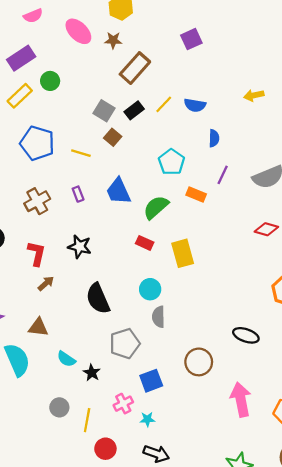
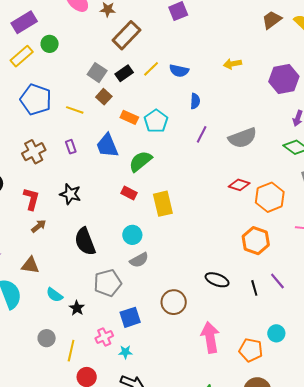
orange rectangle: (196, 194) -> (129, 117), moved
gray semicircle: (159, 317) -> (139, 260), turned -120

